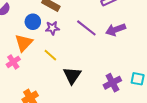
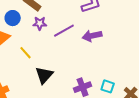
purple star: (52, 28) -> (40, 23), moved
purple line: (86, 28) -> (64, 31), turned -75

